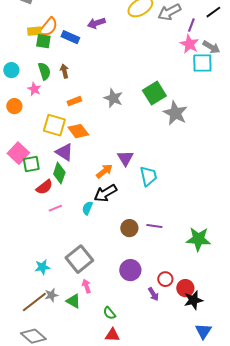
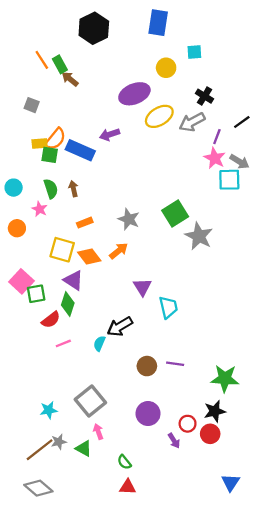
blue rectangle: (70, 37) -> (80, 150), size x1.4
orange arrow: (104, 171) -> (119, 251), moved
black star: (193, 300) -> (215, 411), moved

